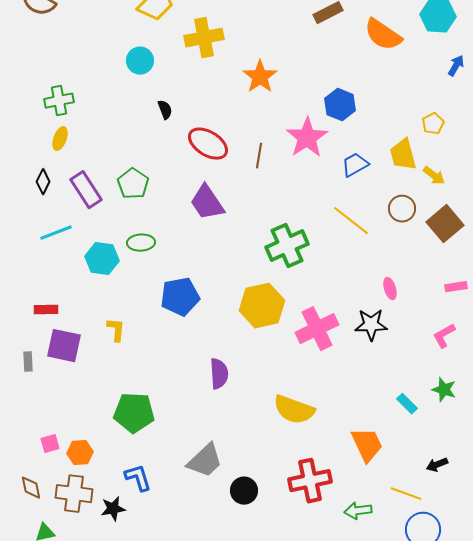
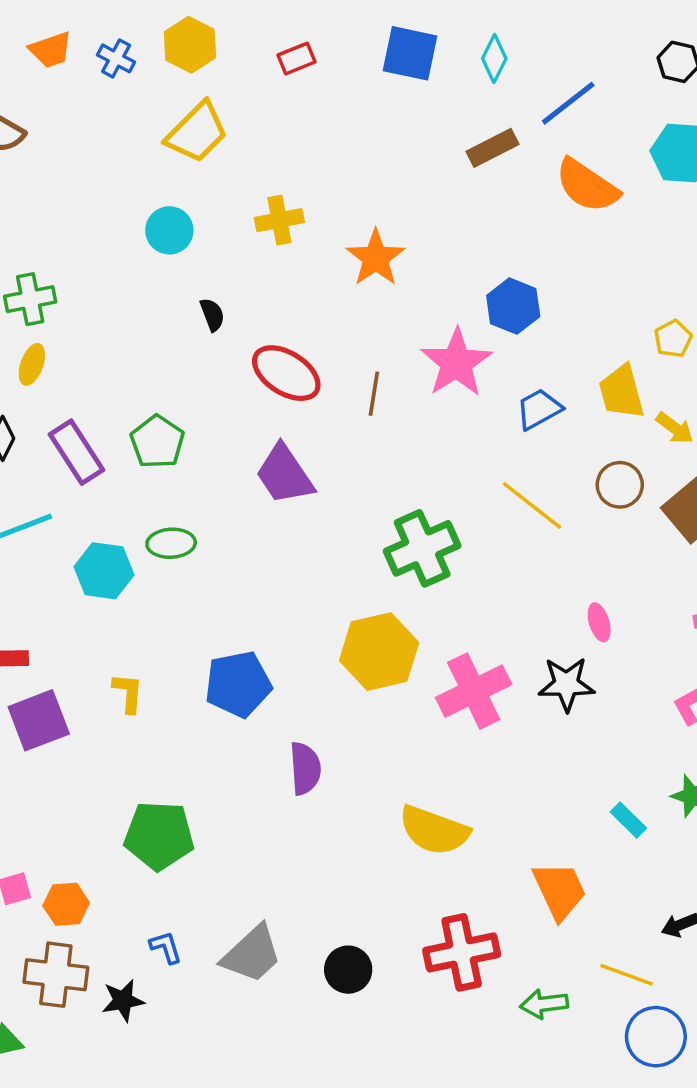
yellow cross: (204, 38) -> (279, 220), moved, size x0.7
blue pentagon: (180, 297) -> (238, 684), moved
purple square: (64, 346) -> (39, 720), turned -33
gray trapezoid: (205, 461) -> (252, 954), moved
blue L-shape: (138, 478) -> (166, 947), size x0.7

